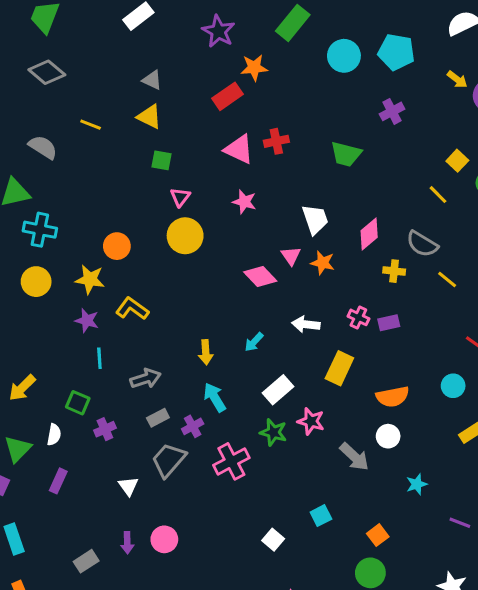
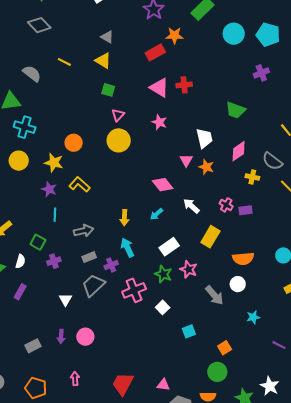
green trapezoid: (346, 154) -> (236, 110), moved
pink diamond: (260, 277) -> (163, 185), moved
white arrow: (306, 324) -> (191, 206), turned 30
white square: (273, 540) -> (163, 307), moved

